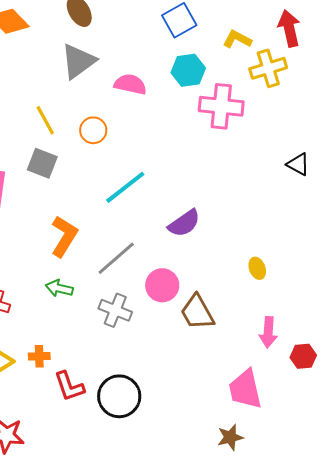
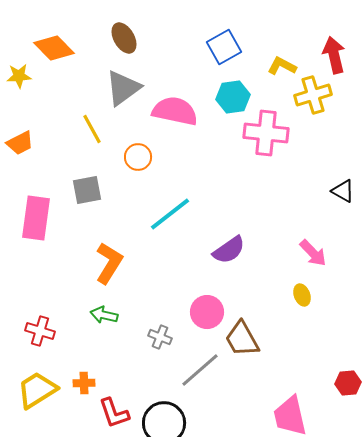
pink semicircle: (130, 84) -> (175, 111), size x1.4
yellow line: (45, 120) -> (92, 129), moved
gray square: (42, 163) -> (87, 190), turned -32
gray line: (116, 258) -> (200, 370), moved
gray cross: (115, 310) -> (160, 337), size x0.7
pink arrow: (268, 332) -> (313, 253), moved, turned -48

